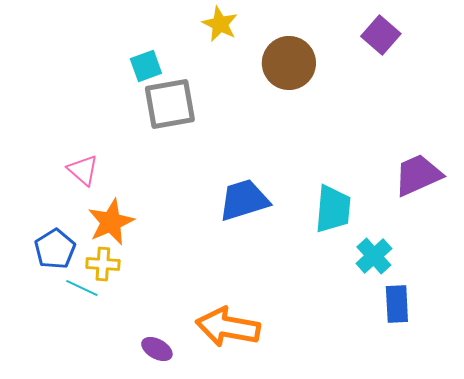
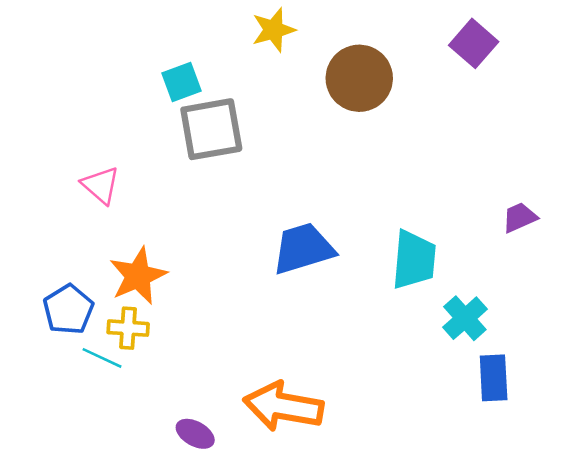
yellow star: (220, 24) -> (273, 30), turned 30
pink triangle: (83, 170) -> (101, 185), moved
purple trapezoid: (418, 175) -> (520, 217), size x0.6

